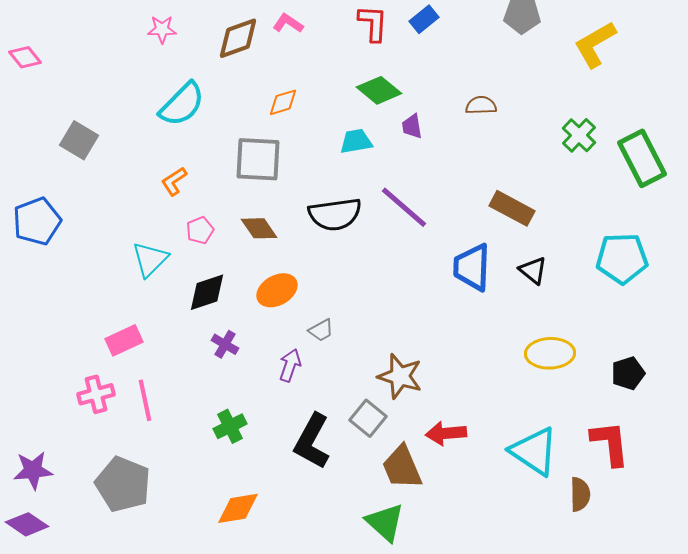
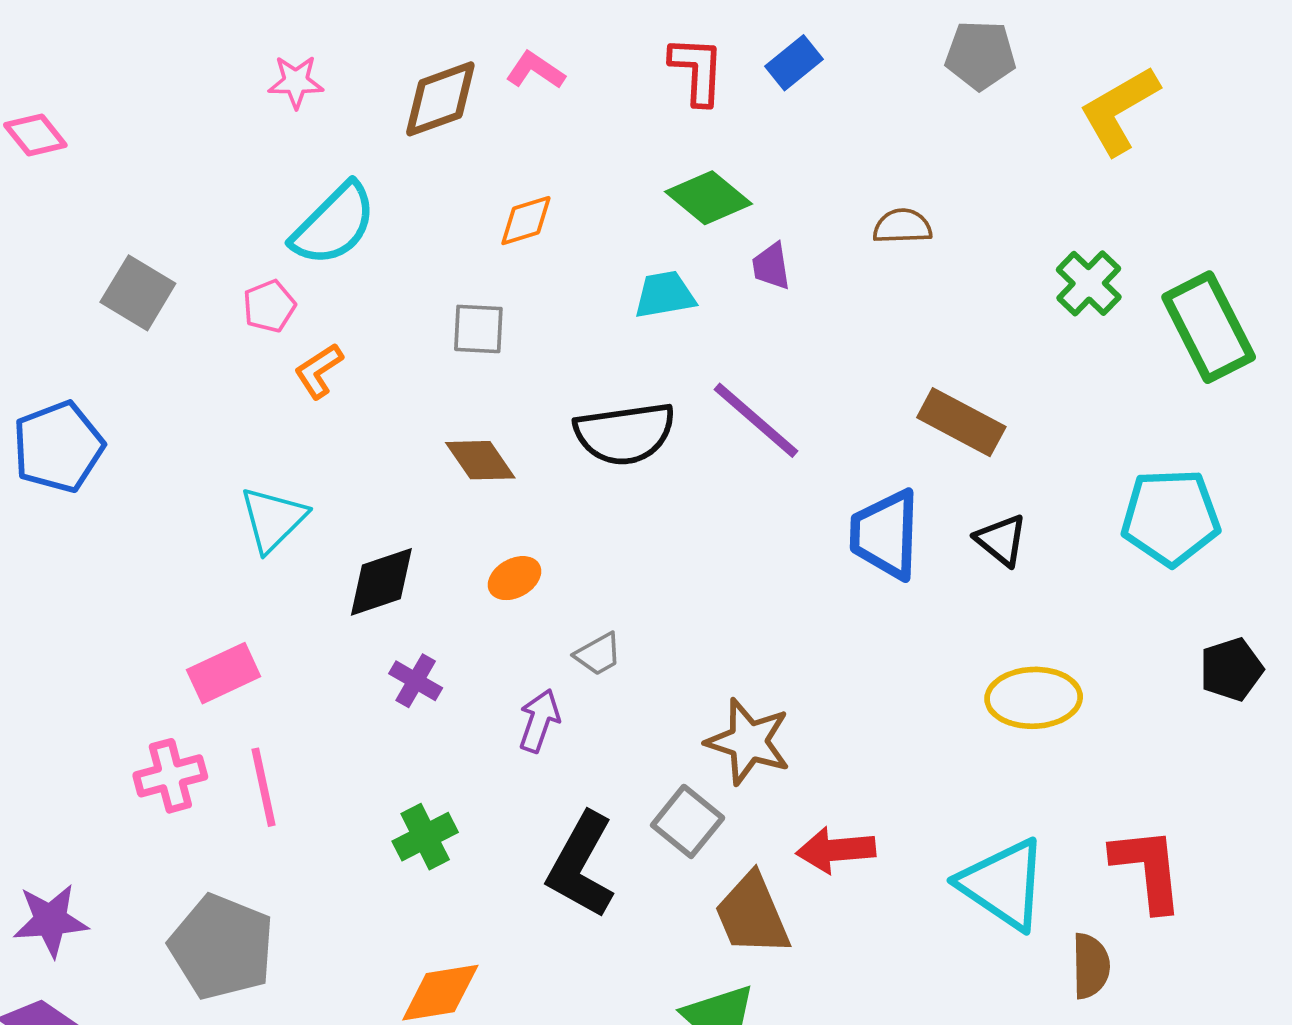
gray square: (258, 159) -> (478, 329), size x0.6
pink pentagon: (200, 230) -> (269, 306), moved
orange ellipse: (277, 290) -> (514, 578), size x0.7
black pentagon: (628, 373) -> (1231, 669), moved

